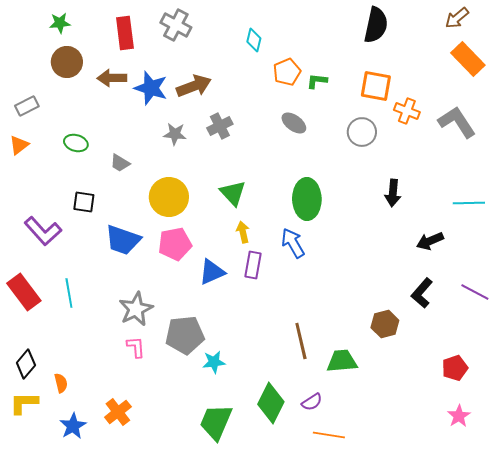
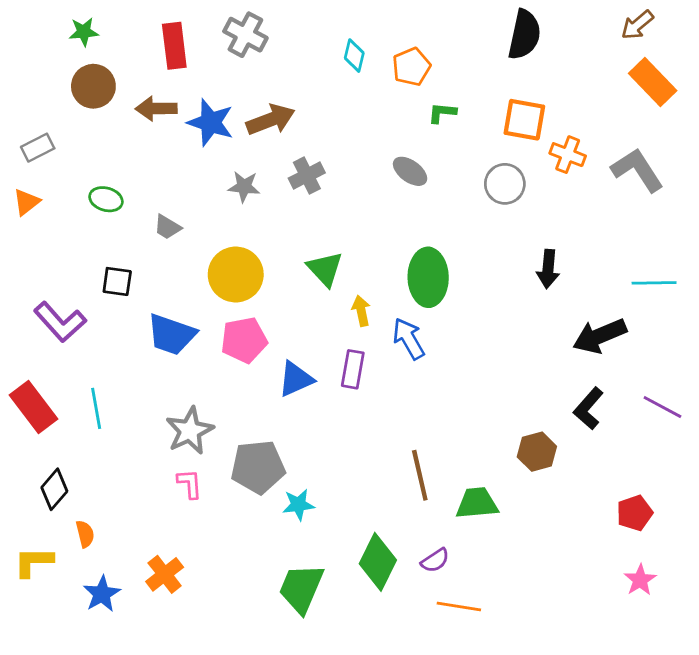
orange pentagon: (287, 72) -> (411, 67), moved
yellow arrow: (243, 232) -> (361, 311), moved
black arrow: (430, 241) -> (600, 336), size x1.4
black diamond: (26, 364) -> (54, 489), moved

